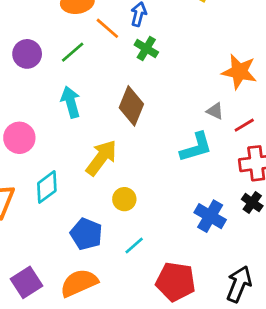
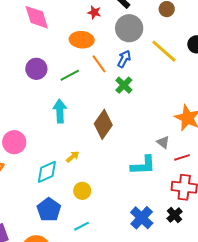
pink circle: (19, 138) -> (14, 142), moved
yellow arrow: (101, 158) -> (73, 157), size x0.5
cyan diamond: (47, 187) -> (47, 172), moved

